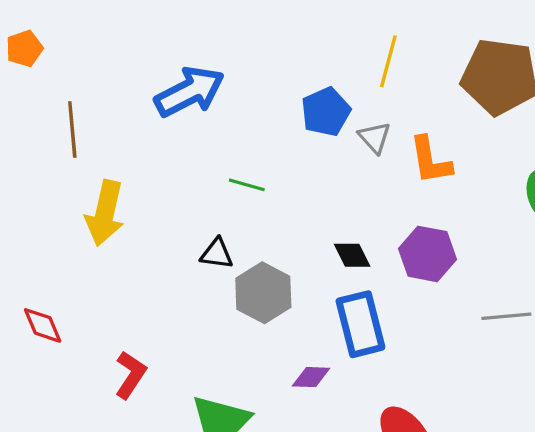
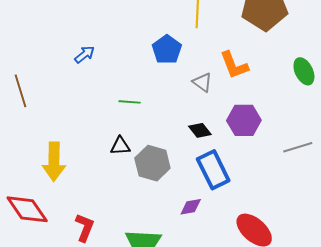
blue arrow: (190, 92) -> (85, 54), size x0.5
gray triangle: (375, 138) -> (202, 82), moved
yellow arrow: (105, 213) -> (54, 162), moved
red diamond: (43, 325) -> (27, 209), size x1.6

